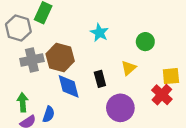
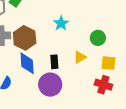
yellow square: (171, 76) -> (109, 63), moved
red cross: (162, 95) -> (103, 85), turned -36
purple circle: (120, 108) -> (50, 85), moved

